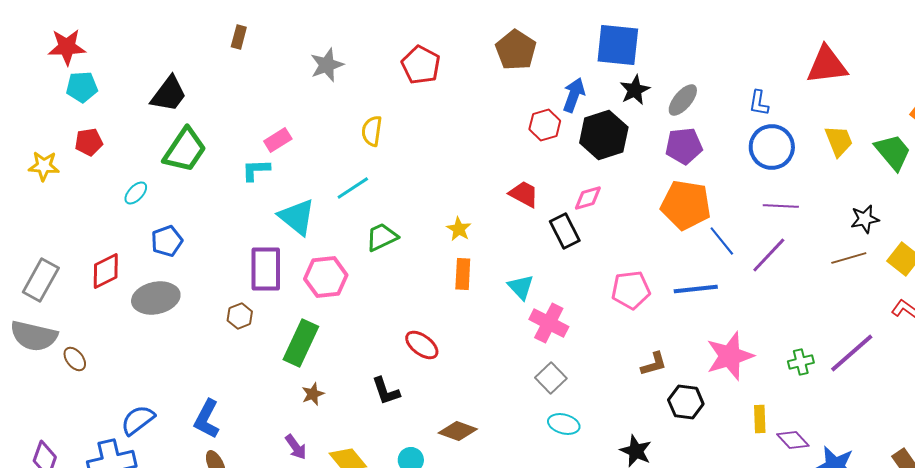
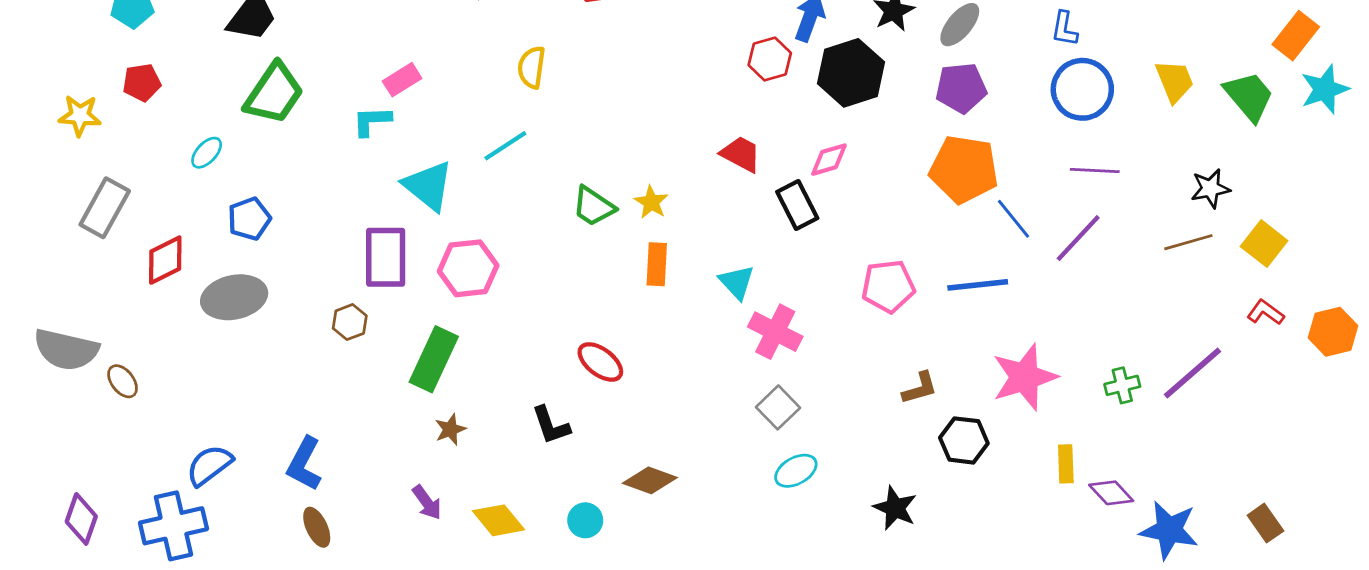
green trapezoid: (382, 237) -> (593, 206), moved, turned -120
gray rectangle: (41, 280) -> (105, 208), moved
cyan ellipse: (564, 424) -> (796, 471), turned -44

